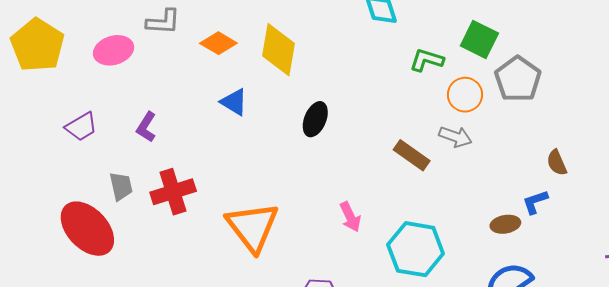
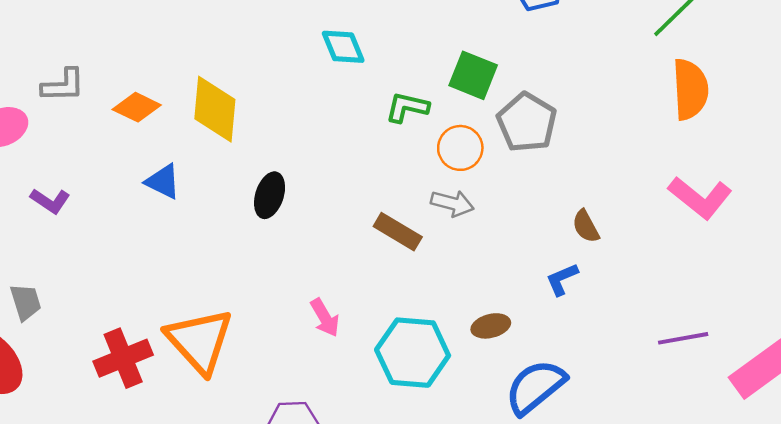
purple L-shape: (146, 127) -> (50, 201), moved, turned -84
red cross: (173, 192) -> (123, 358), moved
brown ellipse: (505, 224) -> (491, 326), moved

